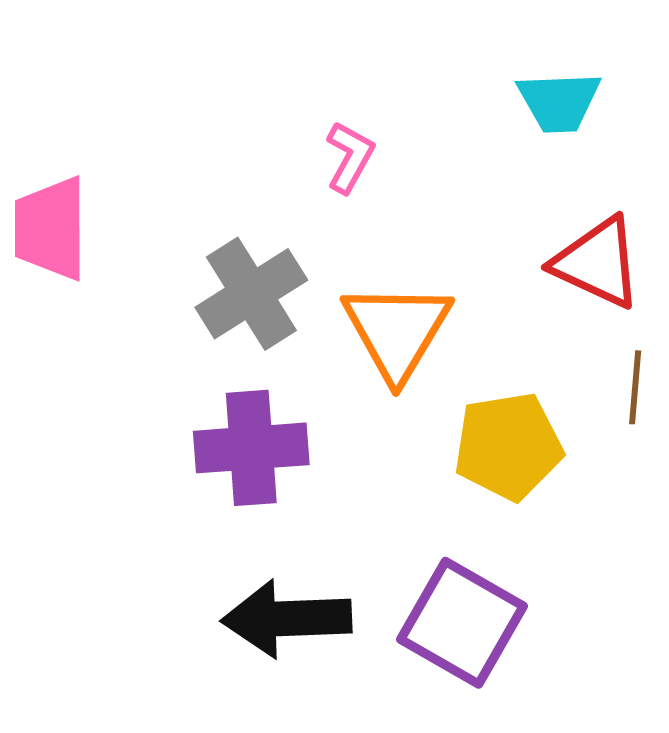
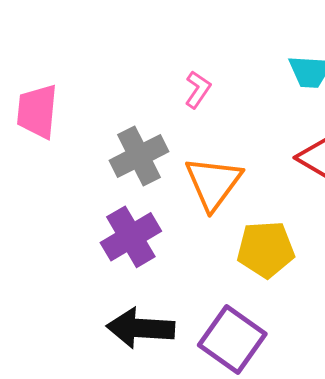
purple cross: (251, 448) -> (131, 237), turned -32

